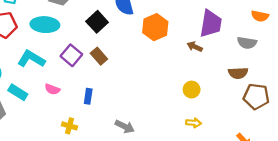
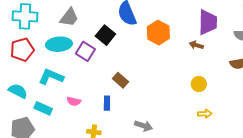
purple square: (71, 55) -> (85, 51), moved
brown rectangle: (99, 56) -> (120, 80), moved

